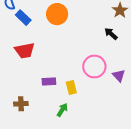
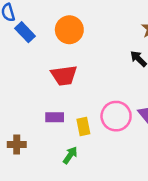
red trapezoid: (25, 51) -> (64, 75), moved
pink circle: (94, 67) -> (116, 116), moved

